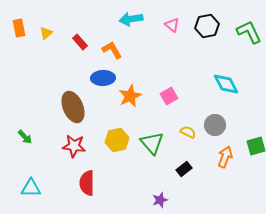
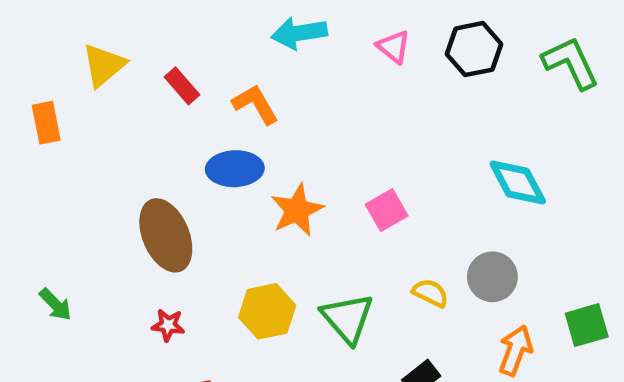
orange rectangle: (19, 28) -> (46, 123), moved
yellow triangle: (46, 33) -> (104, 65), size x1.5
red star: (74, 146) -> (168, 325), size x0.6

